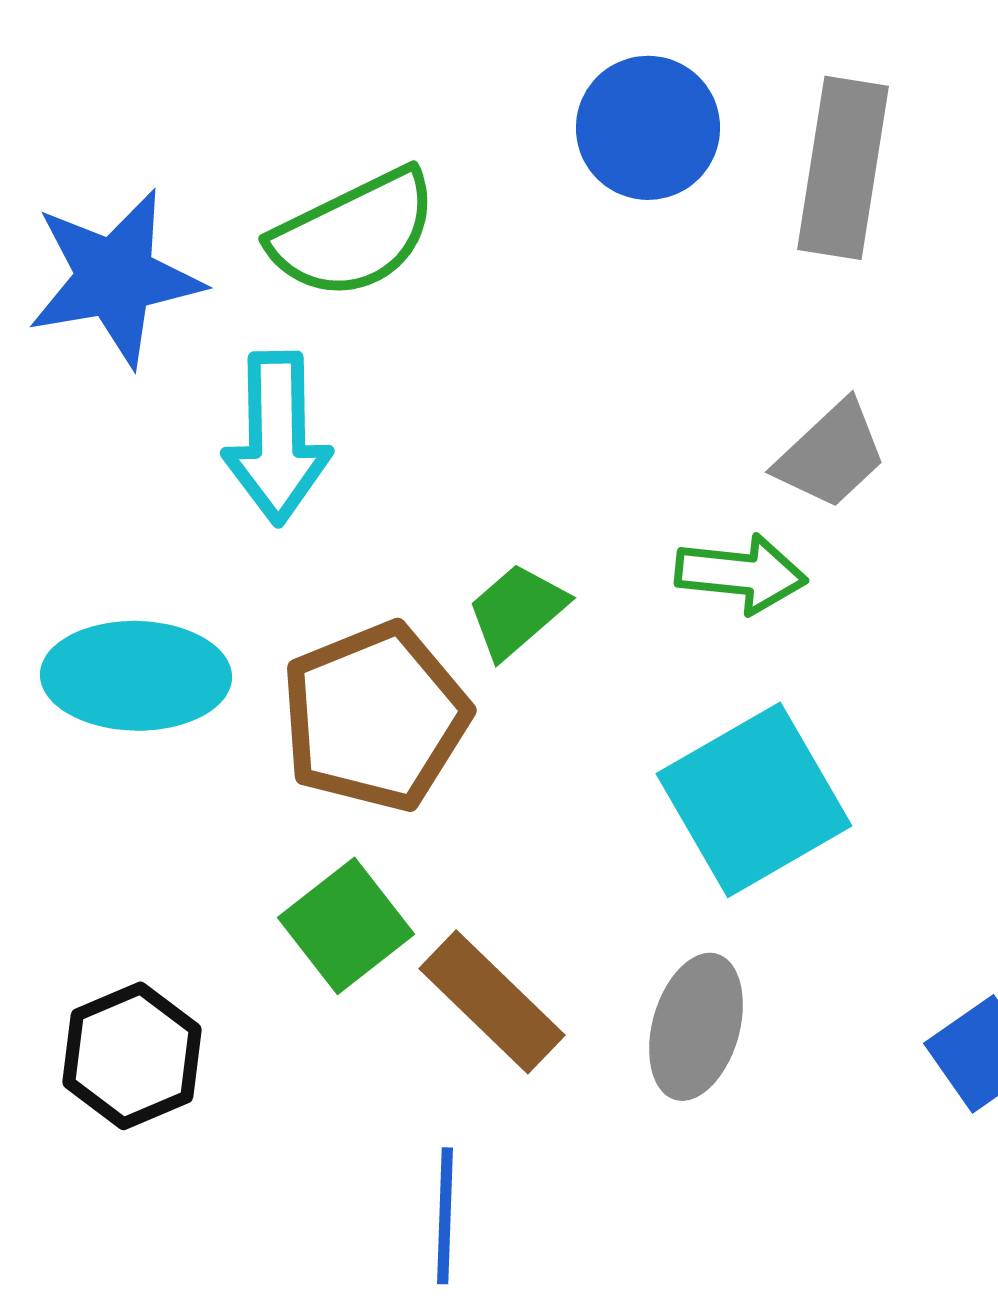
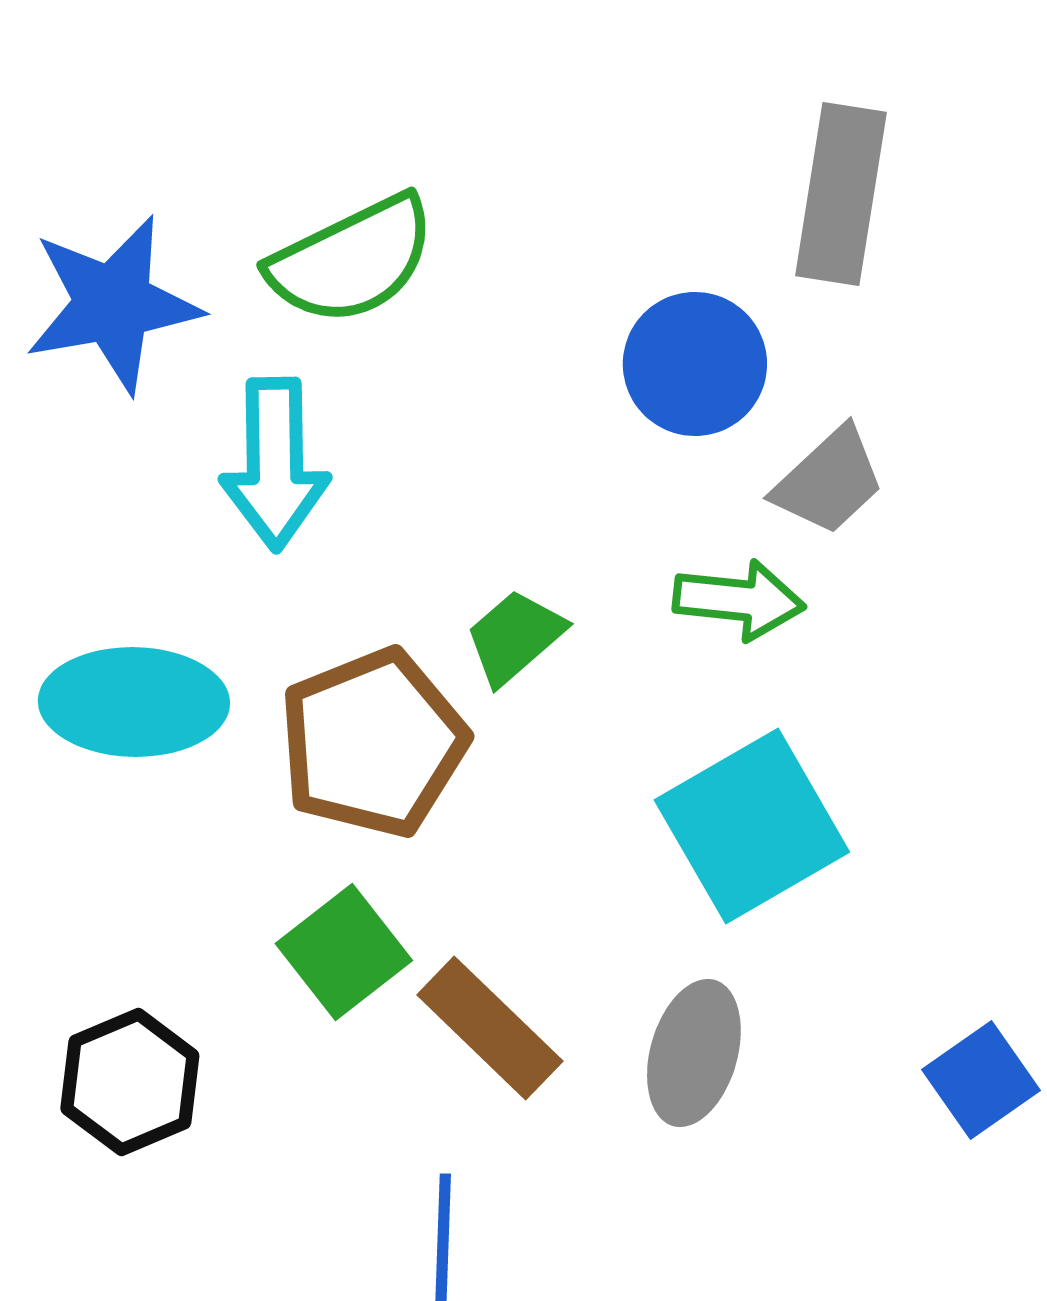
blue circle: (648, 128) -> (695, 364), moved

